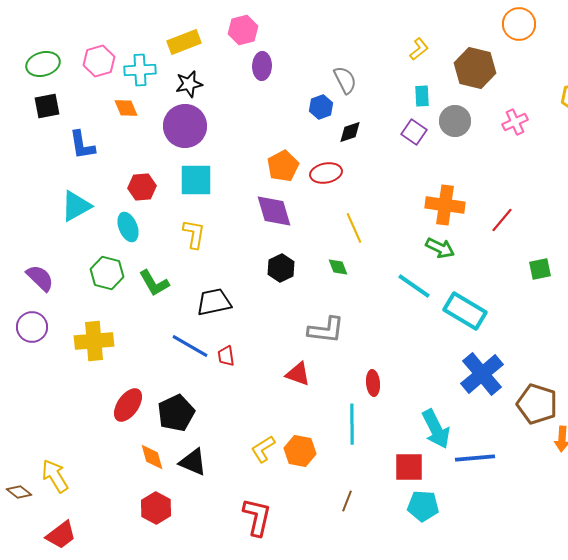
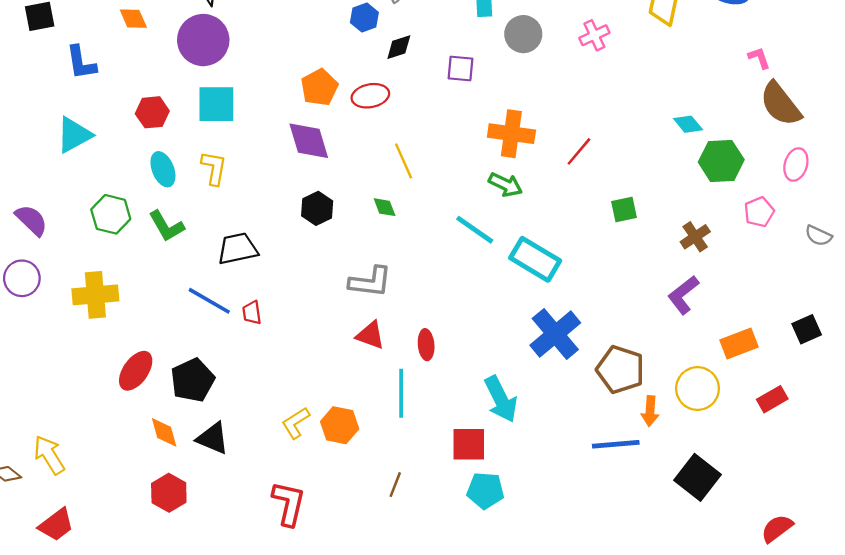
purple square: (414, 132) -> (460, 68), moved, turned -30
cyan ellipse: (128, 227) -> (163, 169), moved
red triangle: (298, 374) -> (370, 335), moved
blue line: (475, 458) -> (616, 444), moved

